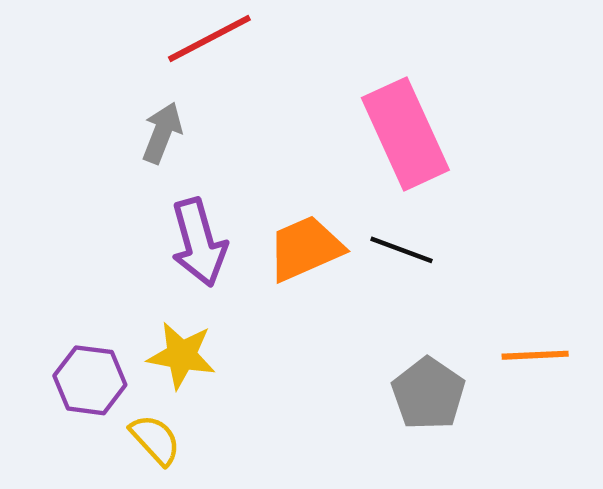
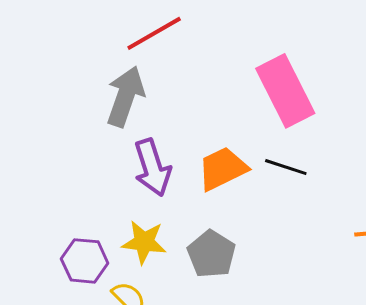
gray arrow: (162, 133) -> (125, 96), size x1.5
gray pentagon: (428, 394) -> (211, 254), moved

